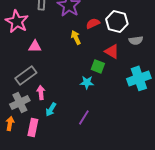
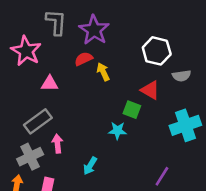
red semicircle: (93, 23) -> (84, 59), moved
cyan arrow: (51, 109) -> (90, 166), moved
purple line: (84, 117) -> (162, 176), moved

